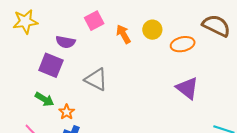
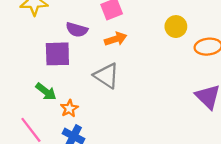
orange arrow: (123, 34) -> (116, 39), moved, turned 96
purple square: (51, 65) -> (57, 54), turned -30

